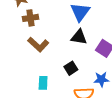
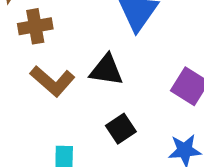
black triangle: (79, 37) -> (106, 70), moved

